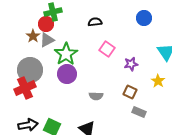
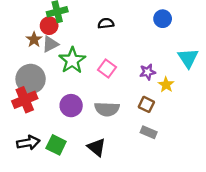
pink square: (107, 49) -> (107, 68), moved
purple circle: (67, 74) -> (71, 106), moved
yellow star: (158, 81) -> (166, 85), moved
gray semicircle: (96, 96) -> (107, 109), size x1.5
gray rectangle: (139, 112) -> (149, 132), moved

